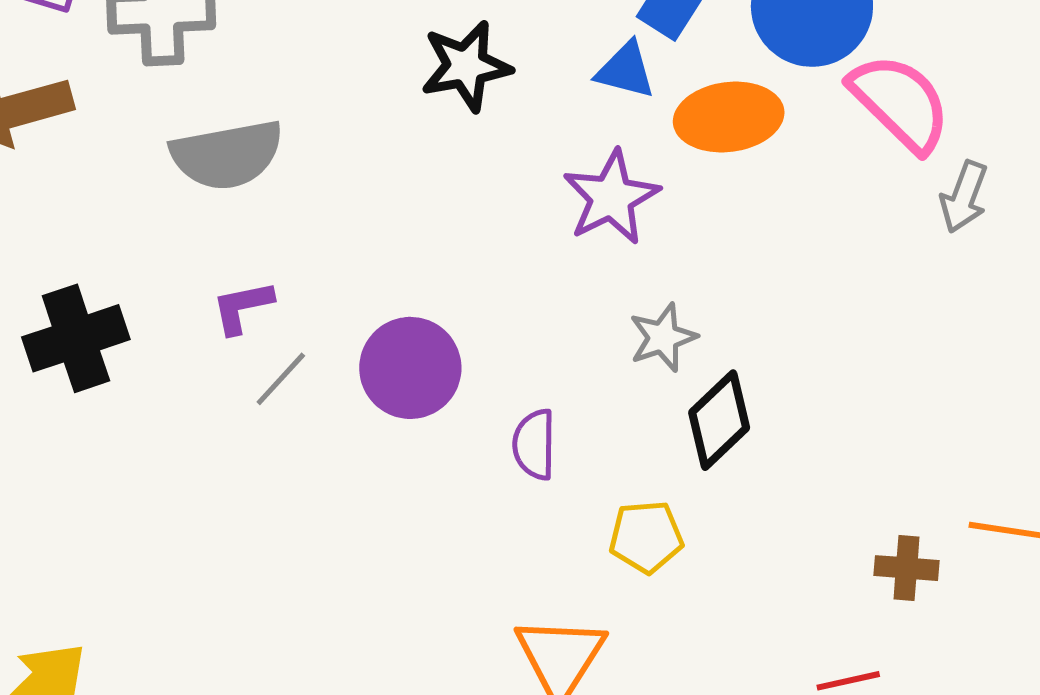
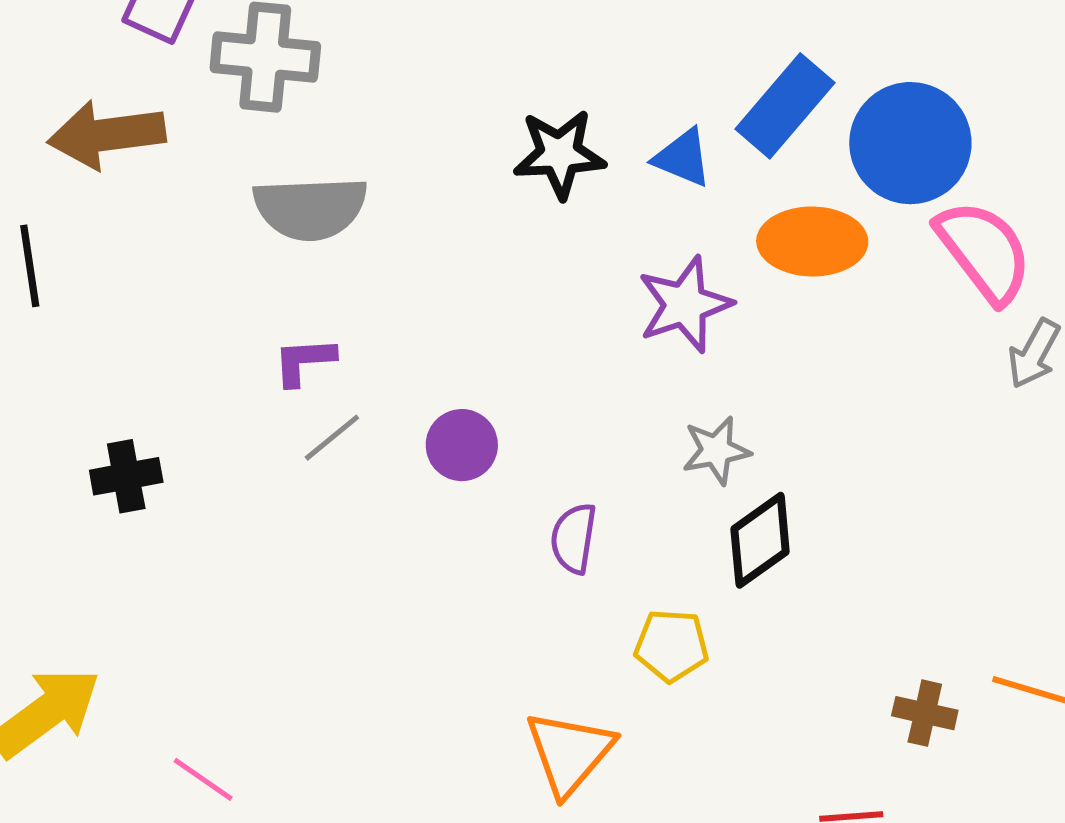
blue triangle: (626, 70) -> (683, 158), moved
black cross: (76, 338) -> (126, 476), moved, size x0.7
purple circle: (410, 368) -> (462, 445), size x0.7

